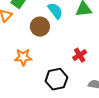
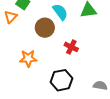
red cross: (80, 55) -> (71, 47), moved, turned -32

